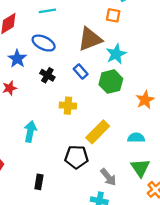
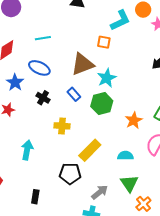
gray arrow: (108, 177) -> (100, 192), turned -90

